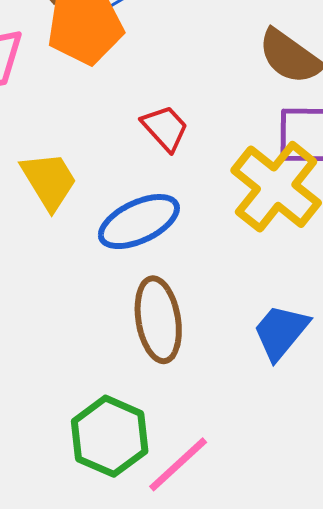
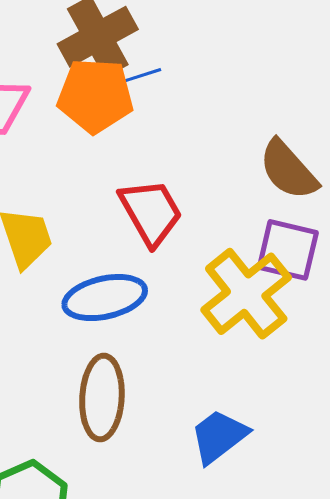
red trapezoid: (165, 128) -> (151, 212), size x1.4

